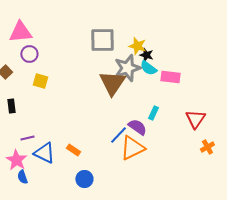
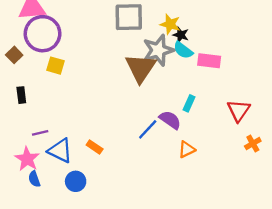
purple circle: (29, 54) -> (43, 34), size x1.8
orange triangle: (132, 148) -> (187, 149), moved, size x0.6
blue circle: (84, 179) -> (76, 181), moved

